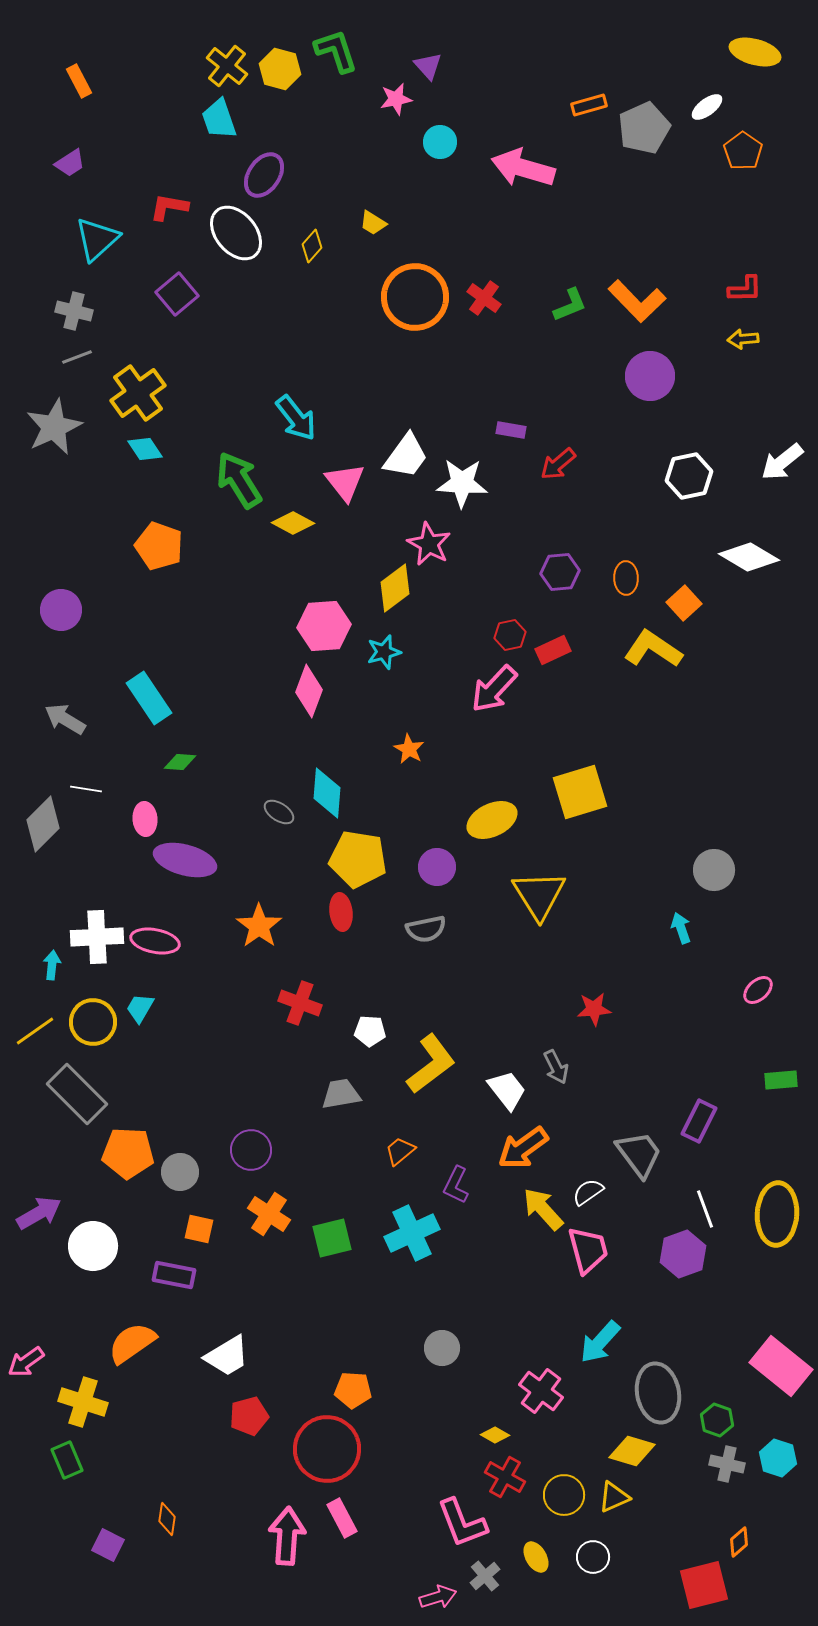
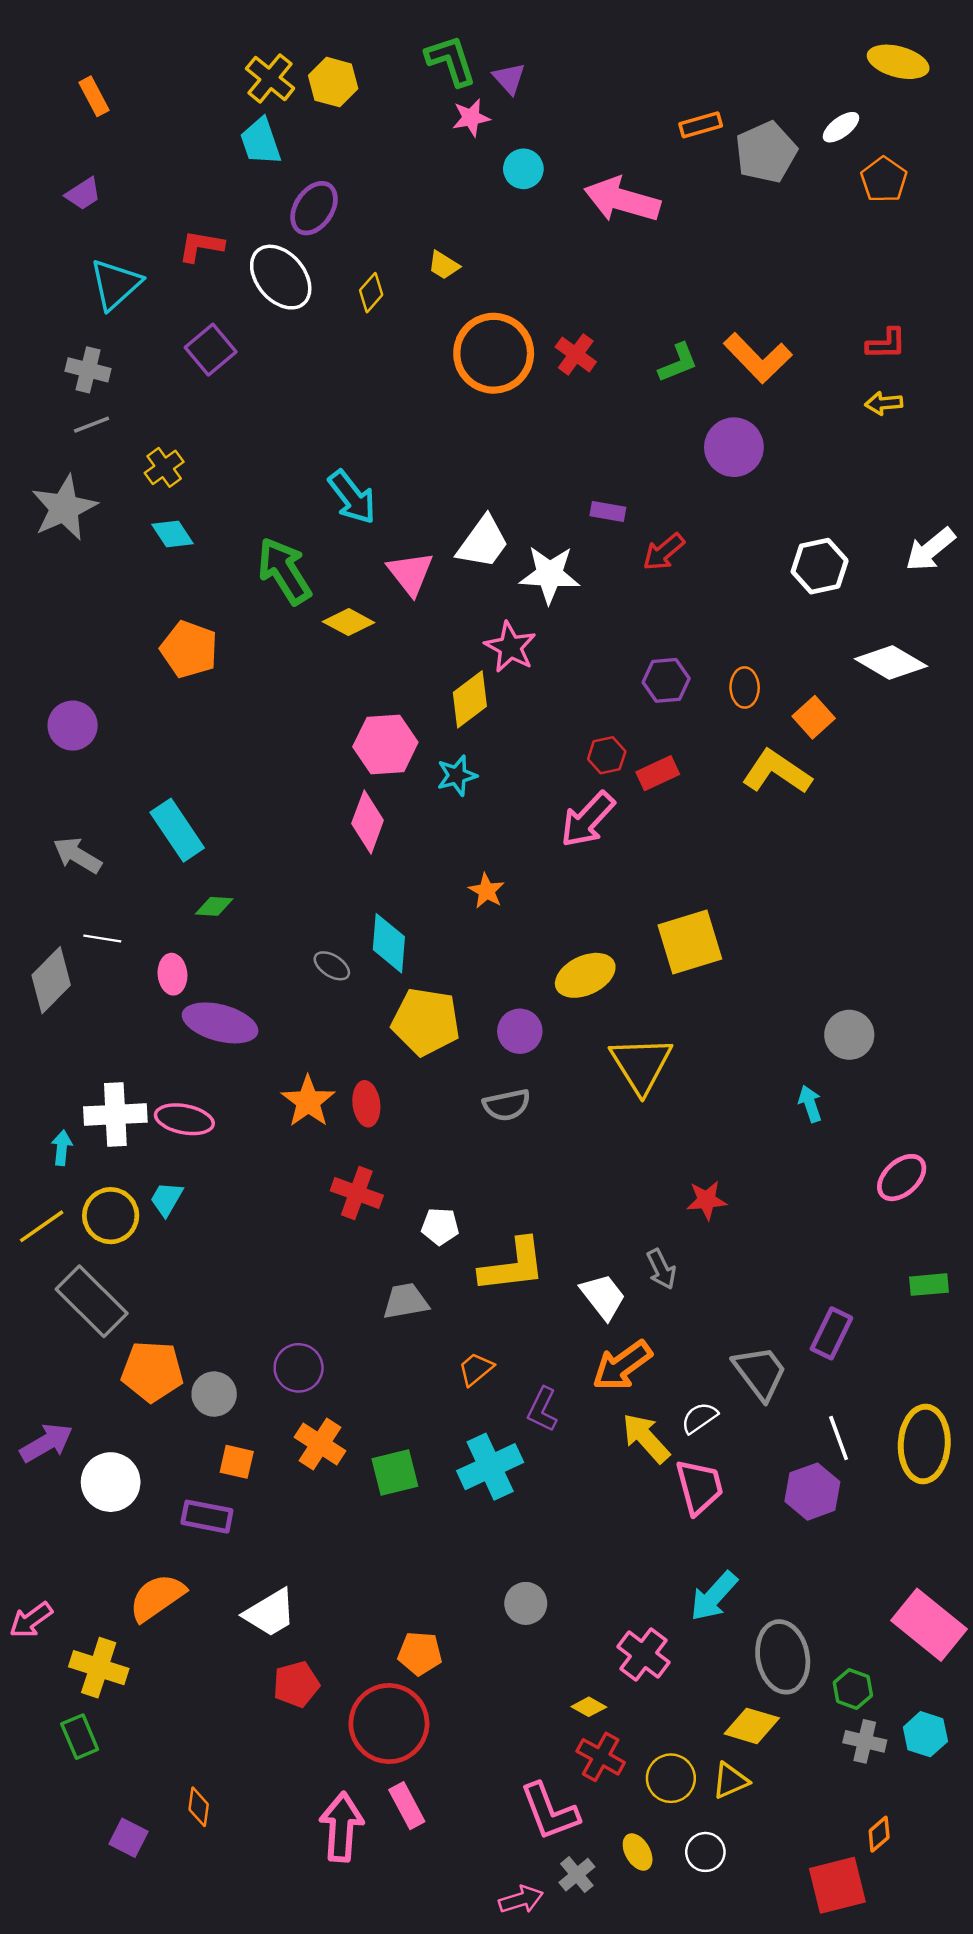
green L-shape: (336, 51) -> (451, 61), moved
purple circle: (650, 376) -> (734, 447), moved
yellow cross: (138, 393) -> (164, 467), size x0.6
red ellipse: (341, 912) -> (366, 1104), moved
pink ellipse: (758, 990) -> (902, 1178), size x1.4
yellow L-shape: (431, 1064) -> (513, 1266), turned 30

